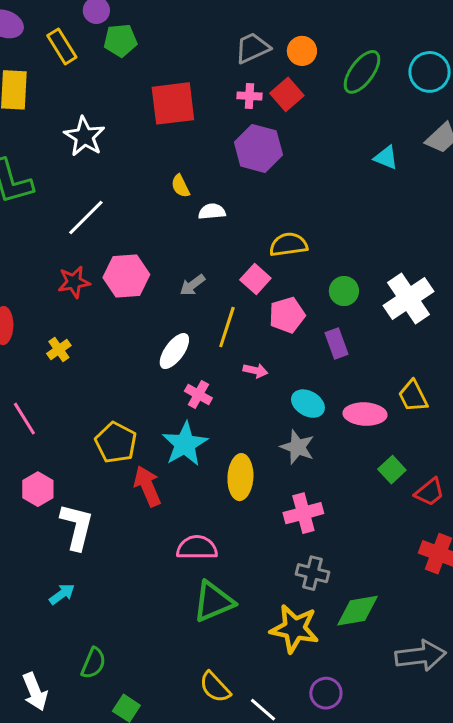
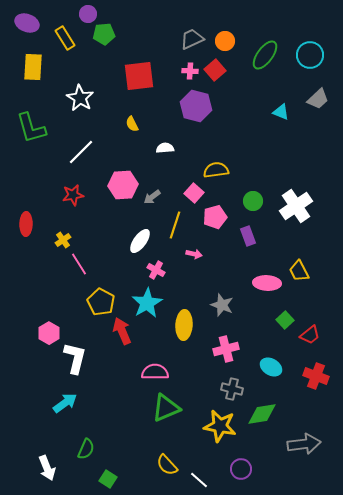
yellow semicircle: (180, 186) -> (132, 124), moved
pink hexagon: (126, 276) -> (123, 185), moved
cyan ellipse: (308, 404) -> (271, 367), moved
pink line: (24, 419) -> (79, 264), moved
cyan arrow: (62, 594) -> (65, 403), size x1.4

